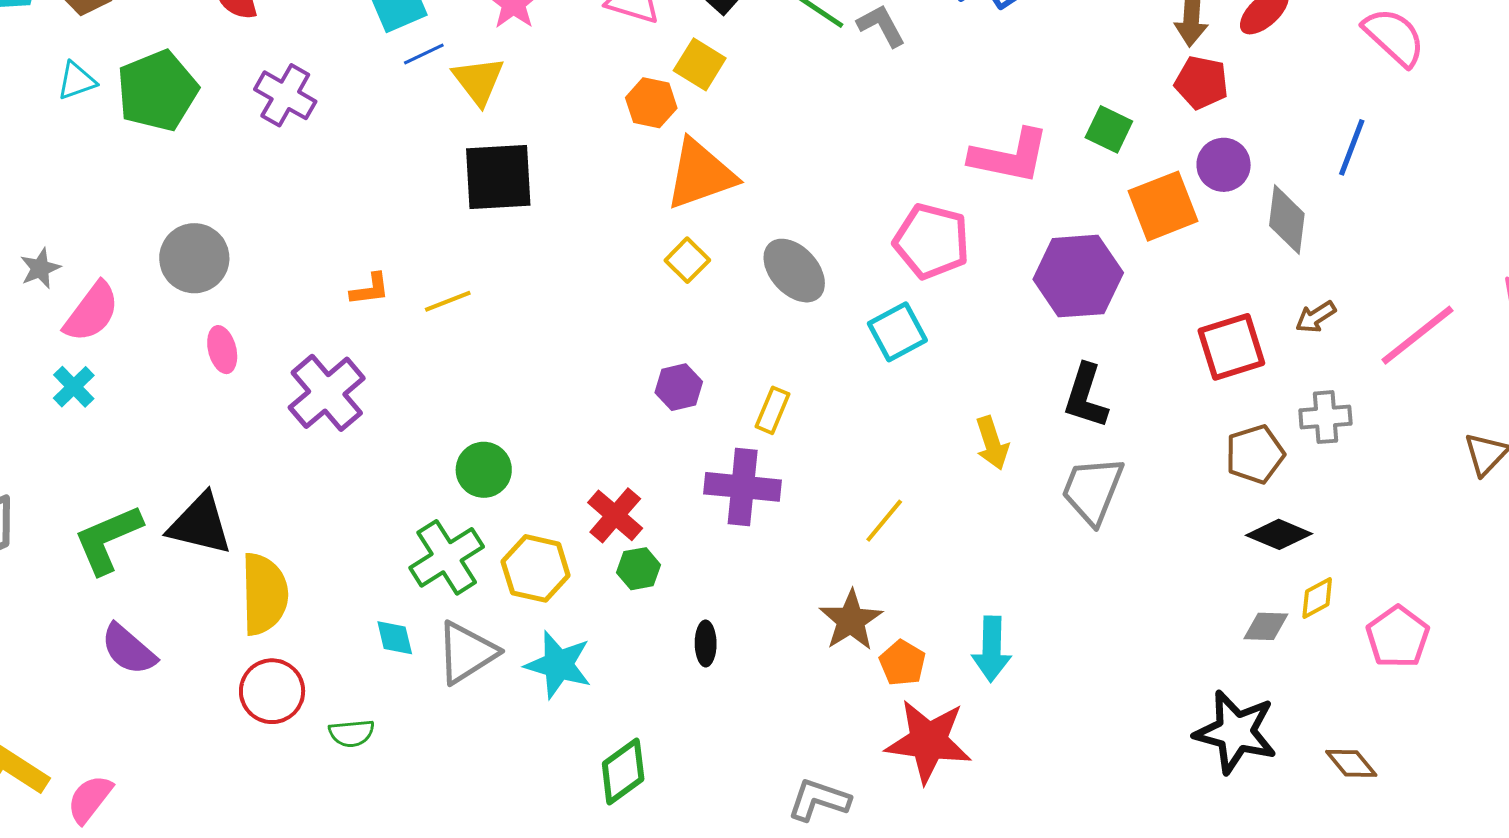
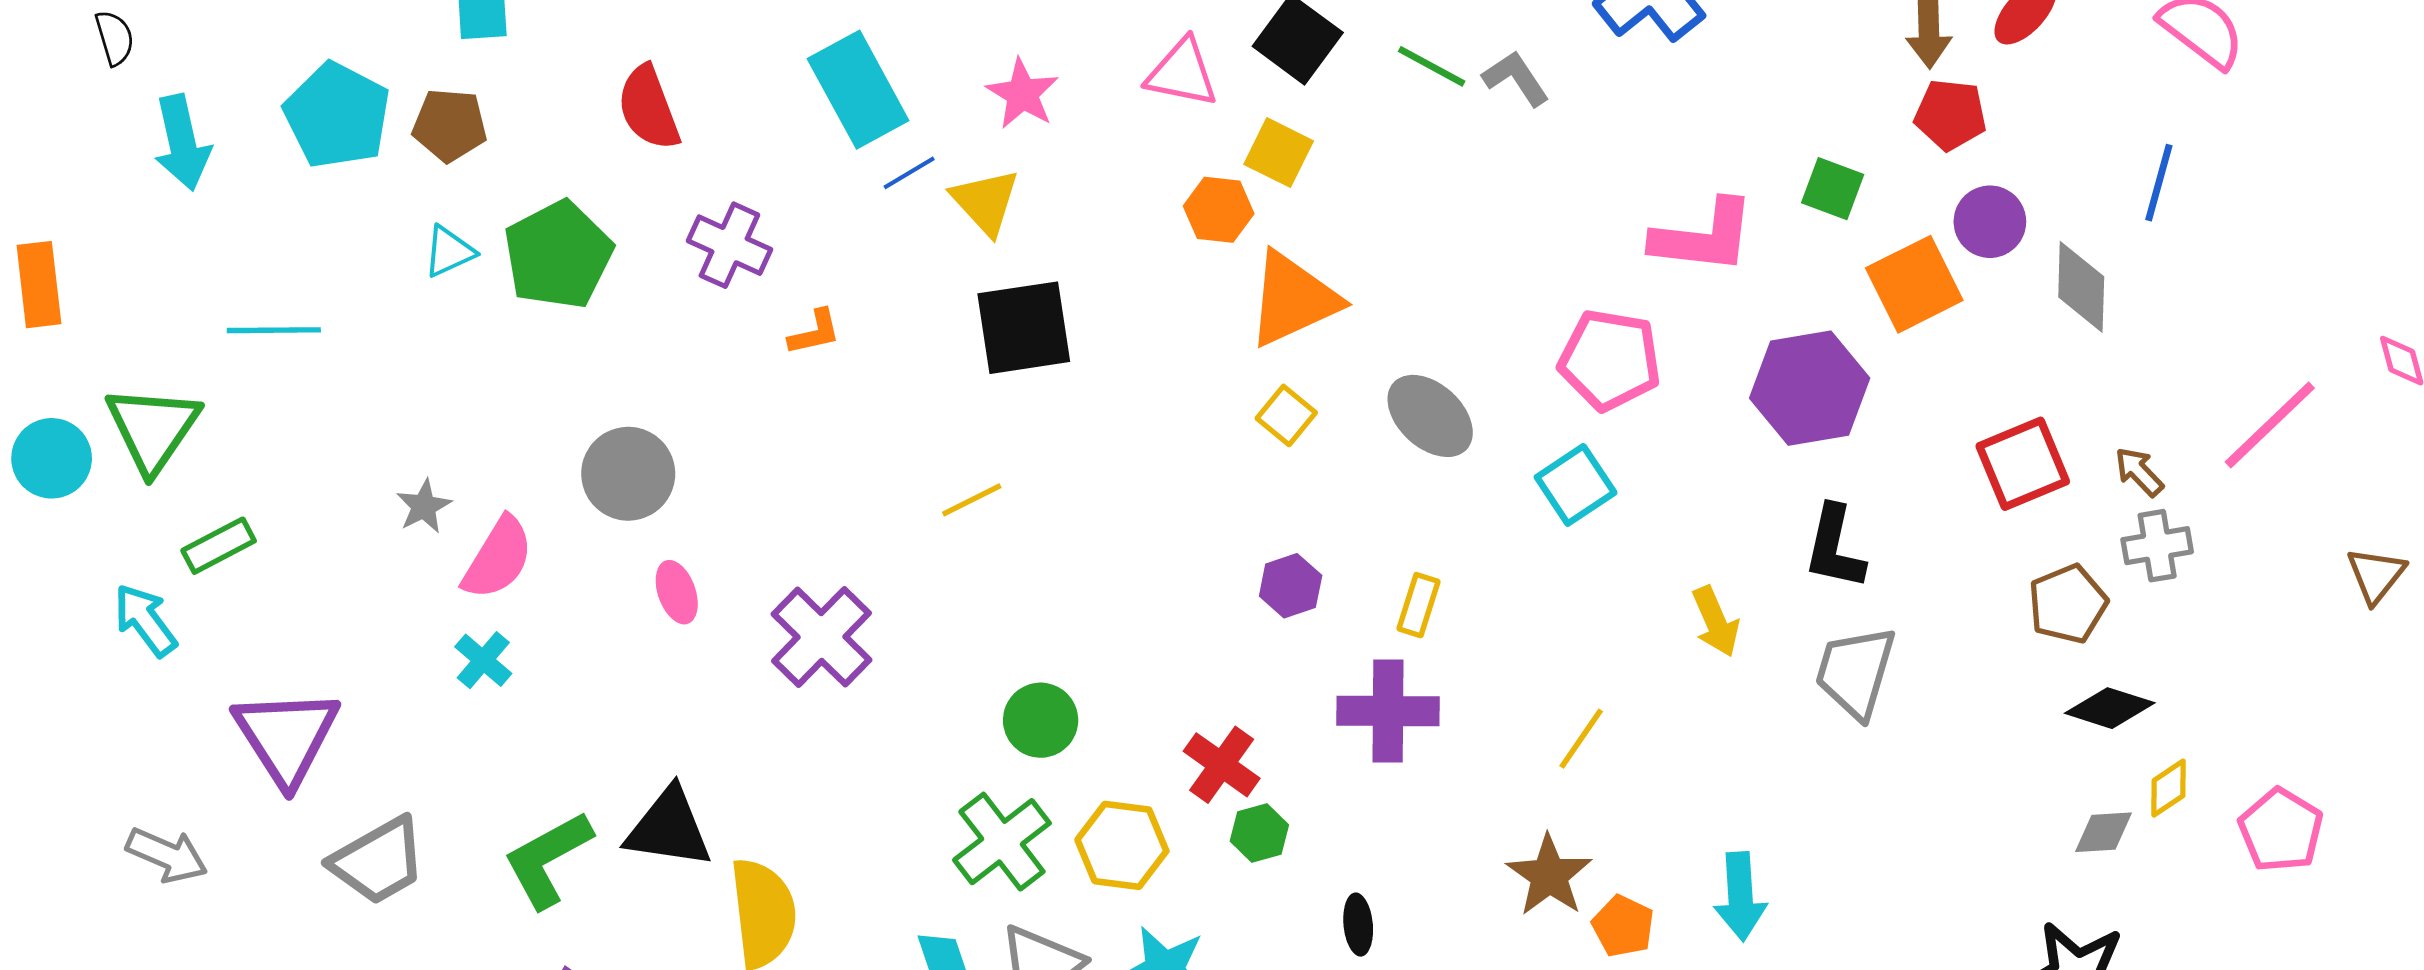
orange L-shape: (370, 289) -> (814, 332), moved
brown arrow: (1316, 317) -> (2139, 472), moved, turned 84

